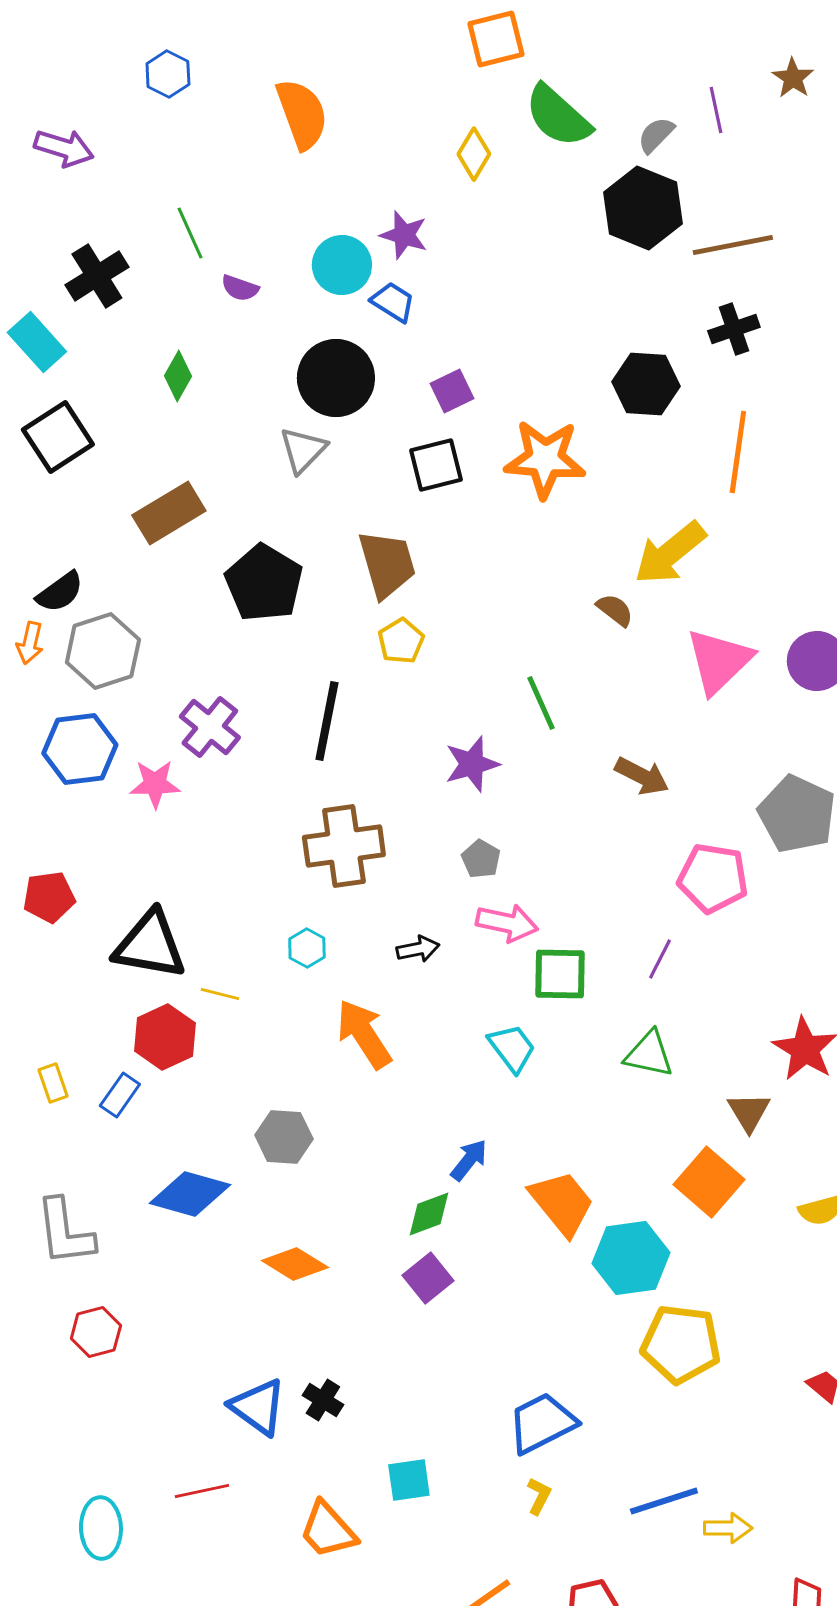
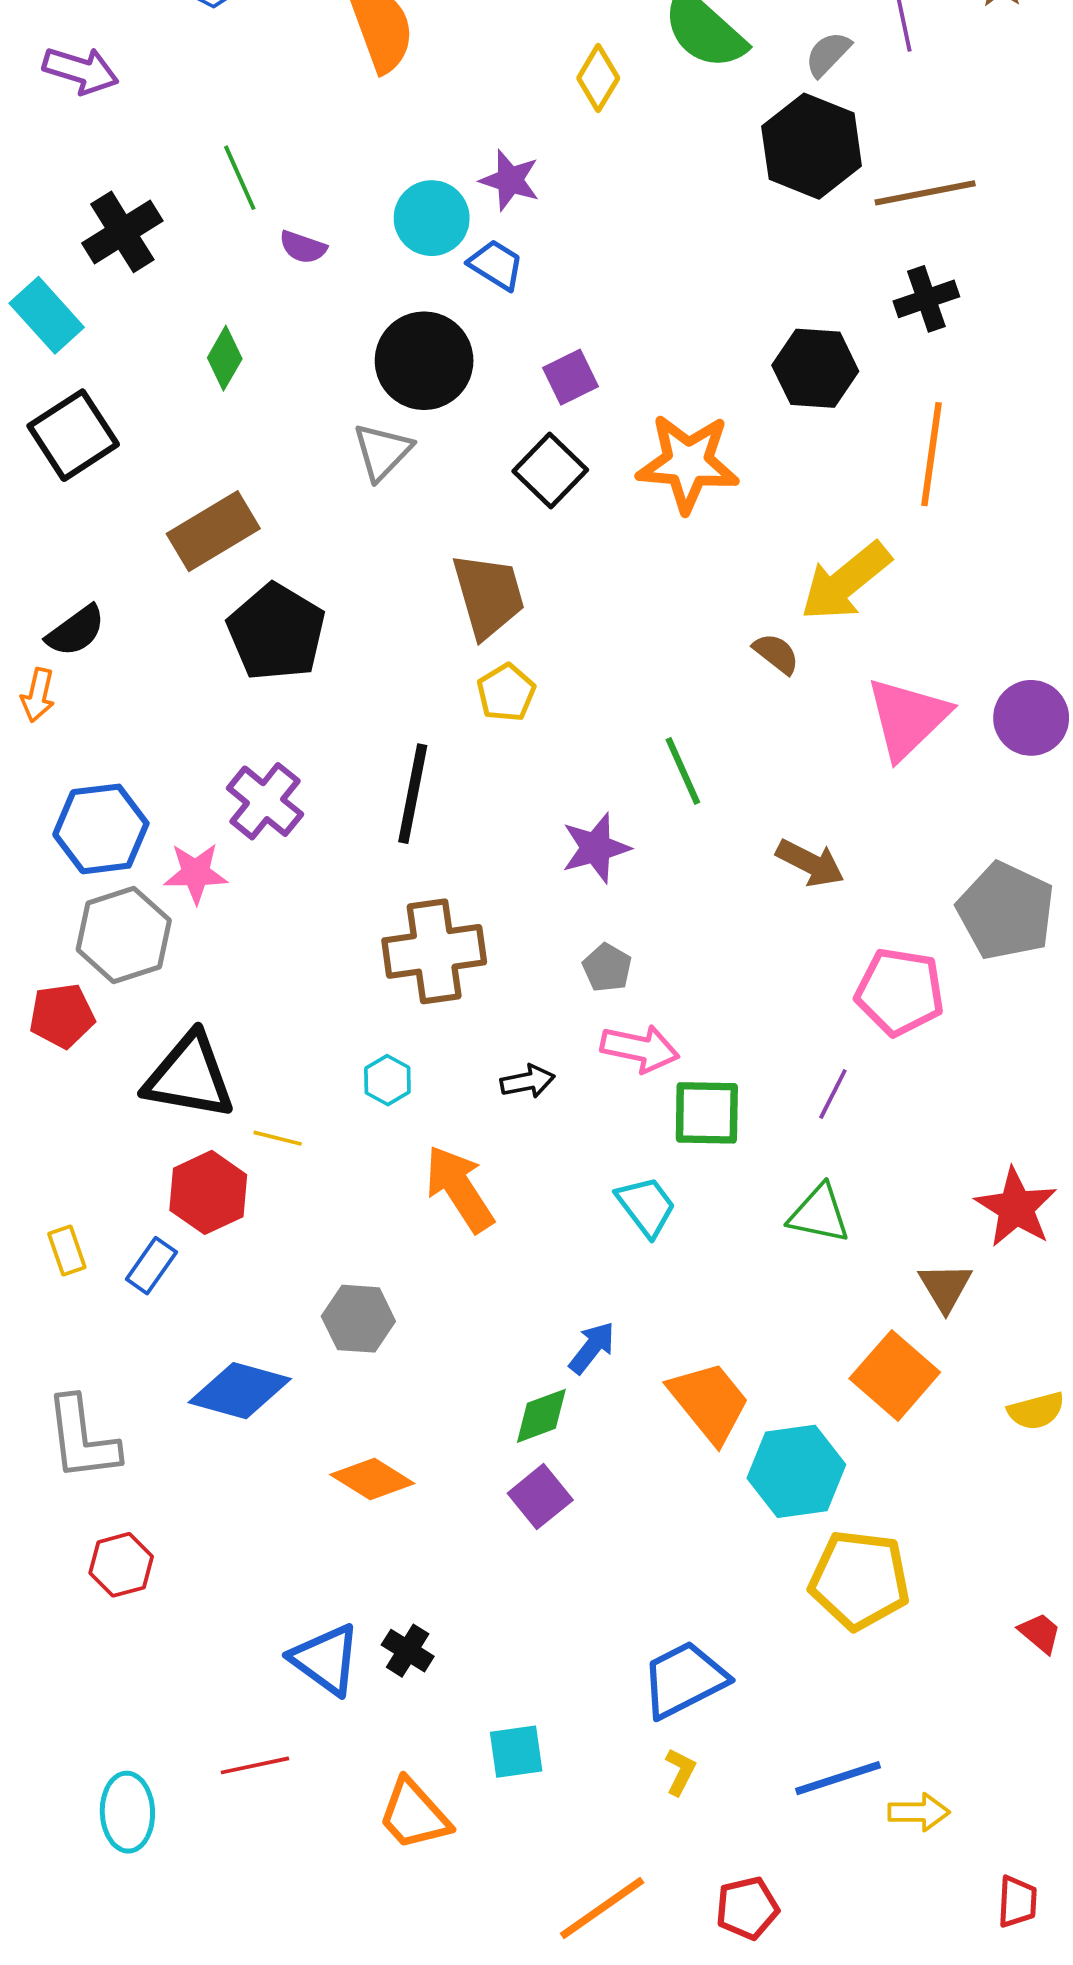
black square: (436, 465) -> (550, 471), turned -32
black pentagon: (264, 583) -> (276, 632), moved
gray hexagon: (103, 651) -> (124, 935), moved

